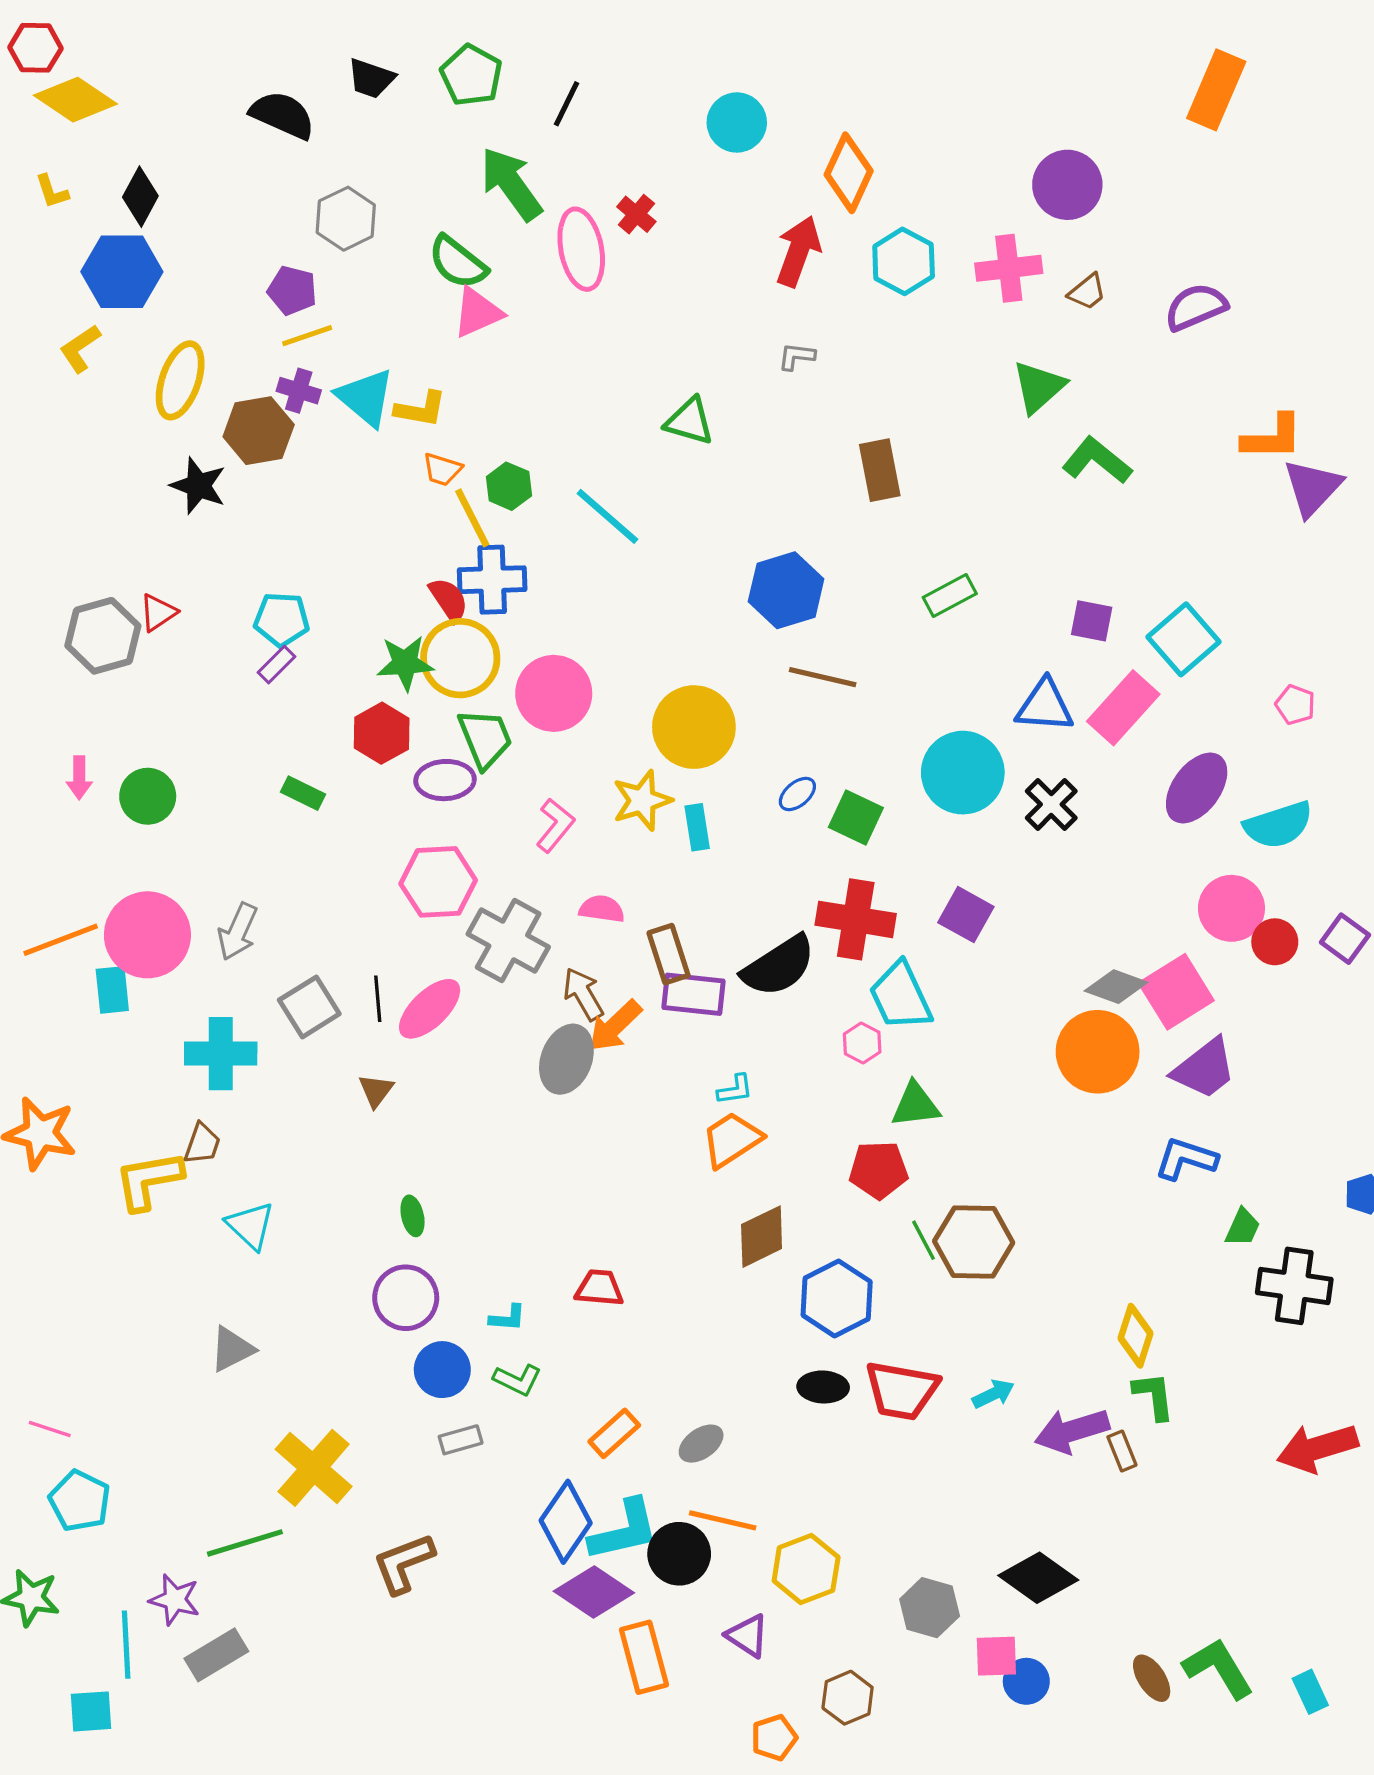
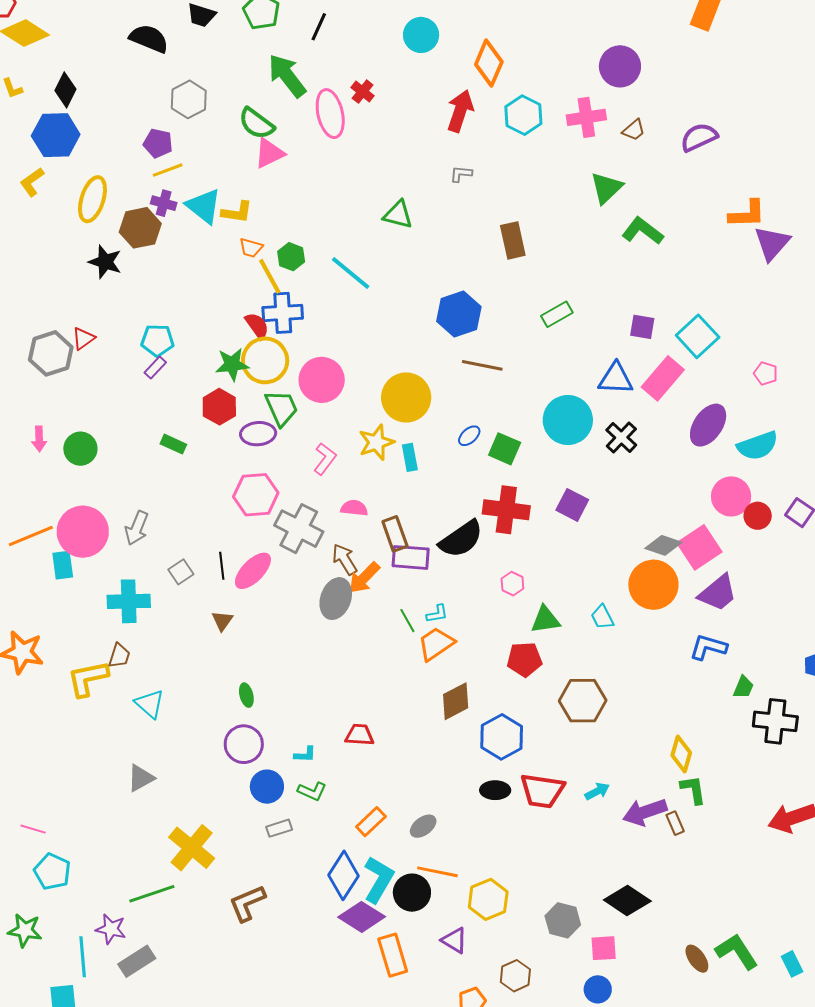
cyan trapezoid: (901, 996) -> (602, 617), moved, size x0.6
gray square: (309, 1007) -> (181, 572), size x0.7
green line: (924, 1240) -> (407, 621), moved
cyan L-shape: (624, 1530) -> (379, 879), turned -45
blue circle: (1026, 1681) -> (598, 989), moved

